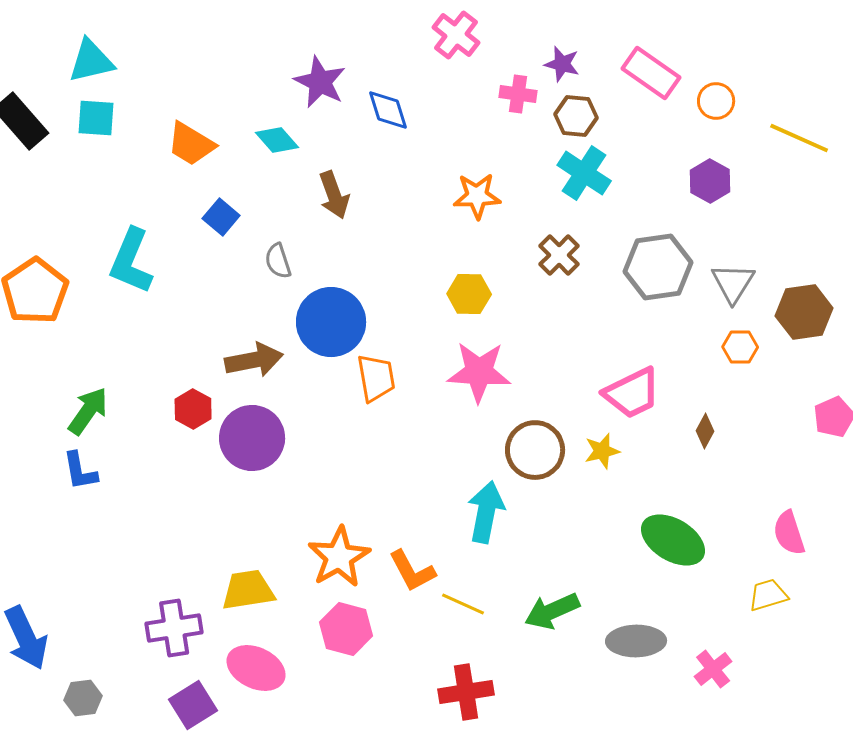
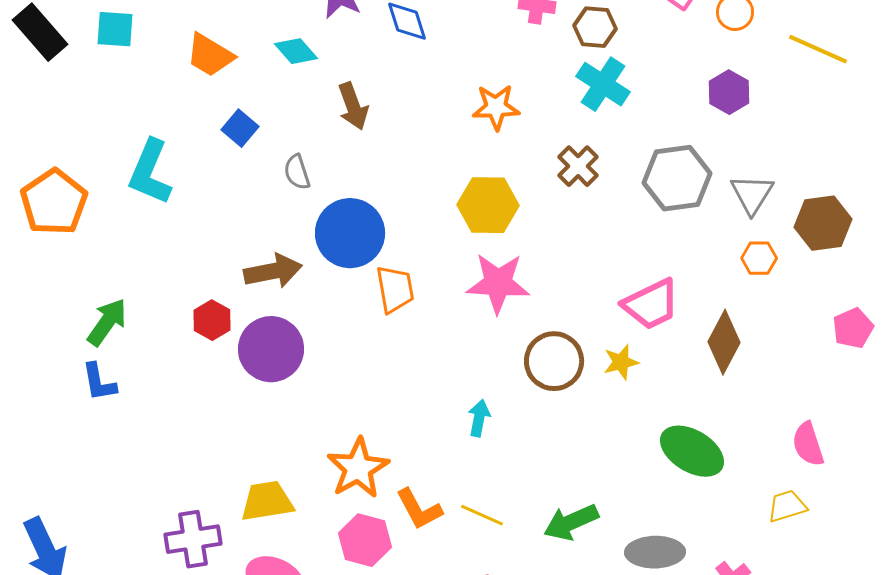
yellow hexagon: (469, 294) -> (488, 205), size x1.4
brown diamond: (705, 431) -> (724, 342), size x1.8
cyan arrow: (486, 512) -> (479, 418), moved, size x0.6
orange L-shape: (412, 571) -> (419, 509), moved

